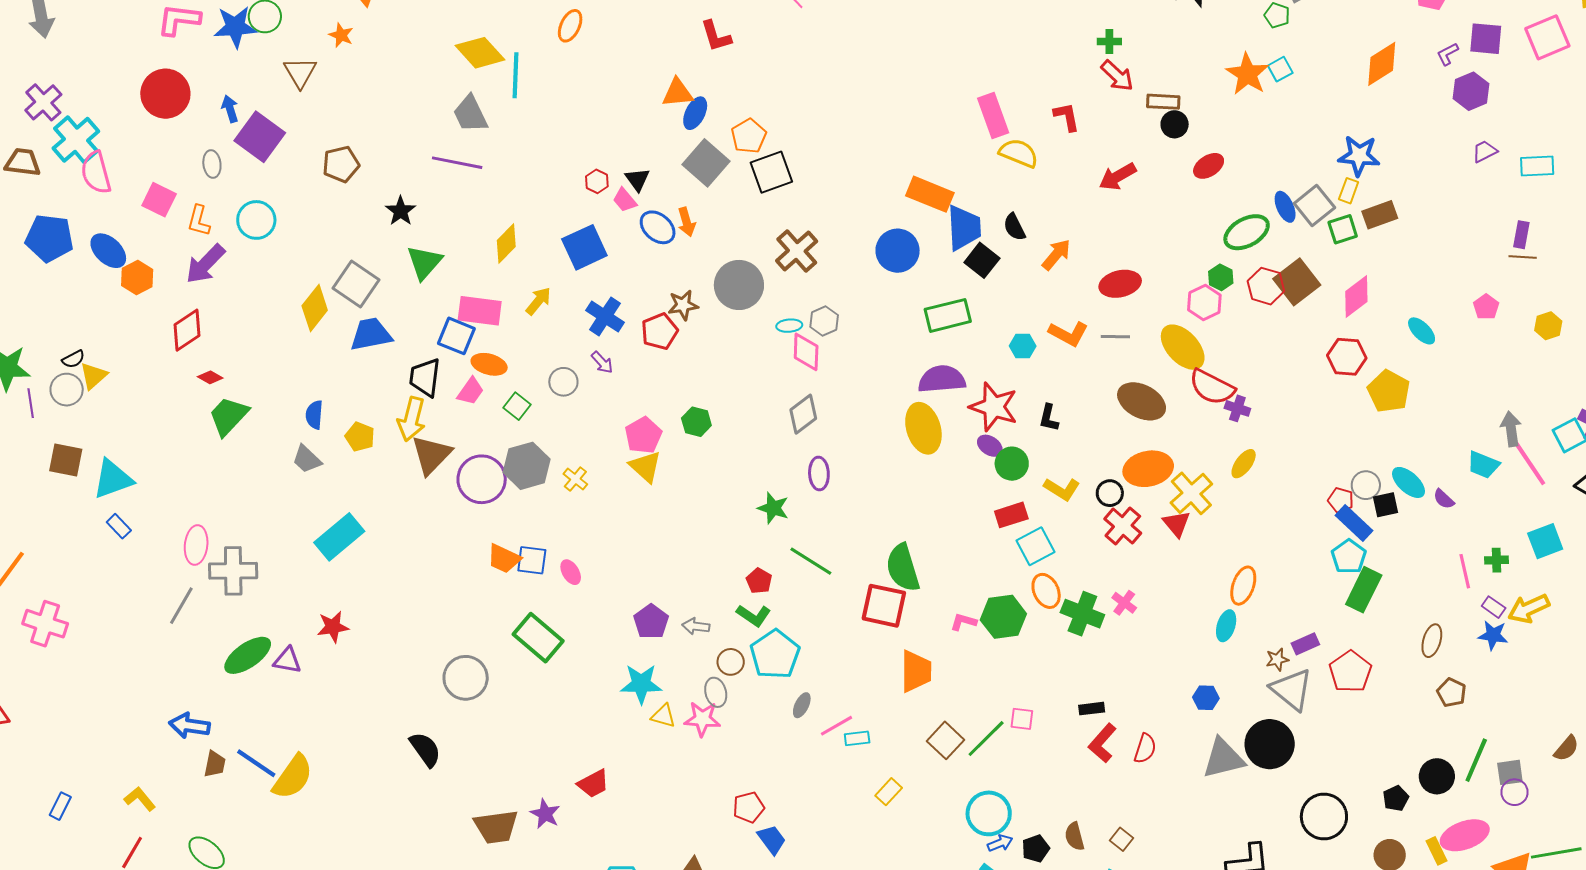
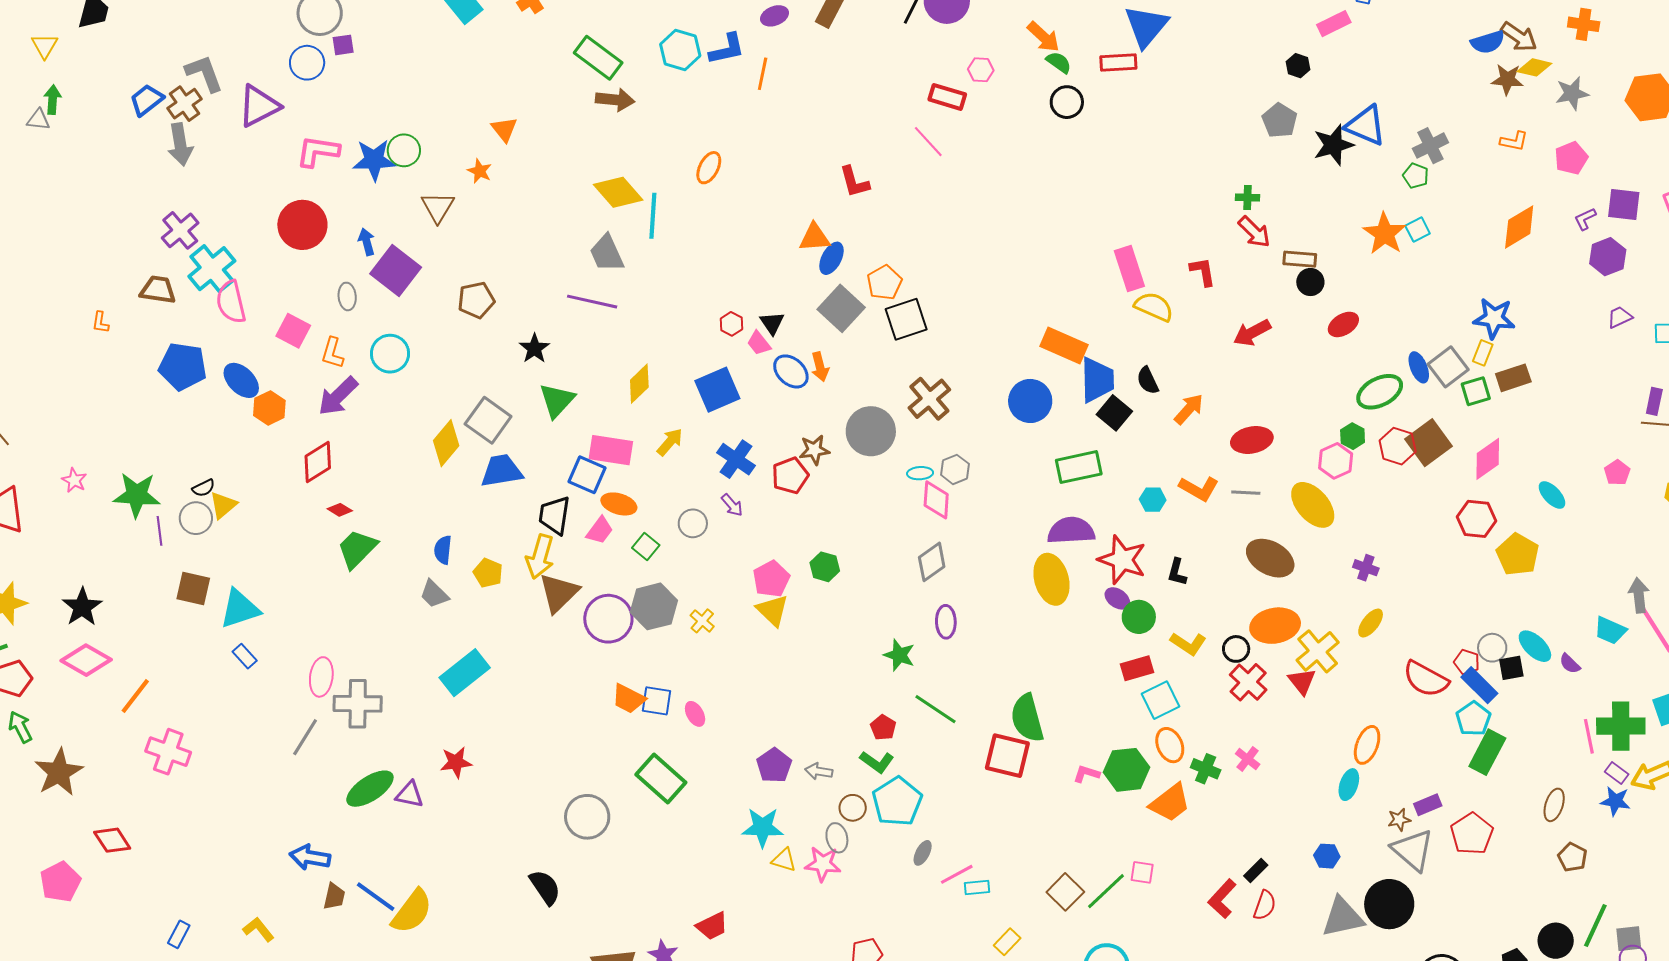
red semicircle: (1212, 387) -> (1426, 679), moved
green cross: (1496, 560) -> (1621, 726), size x2.0
green cross: (1082, 614) -> (1206, 769), size x0.7
orange trapezoid: (916, 671) -> (1170, 803), moved, turned 51
black rectangle: (1092, 709) -> (1256, 871), moved, turned -40

